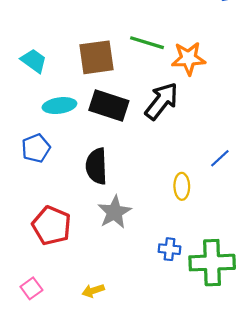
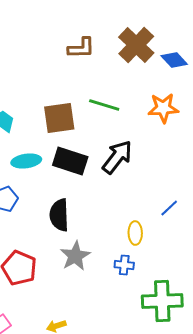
orange star: (189, 58) -> (163, 108), moved
blue cross: (169, 249) -> (124, 265), moved

